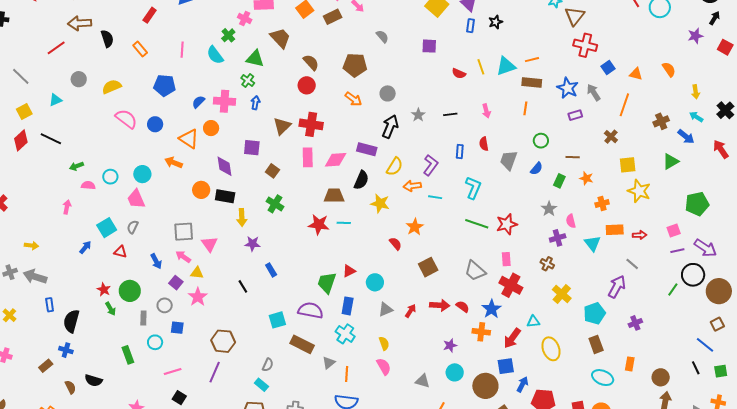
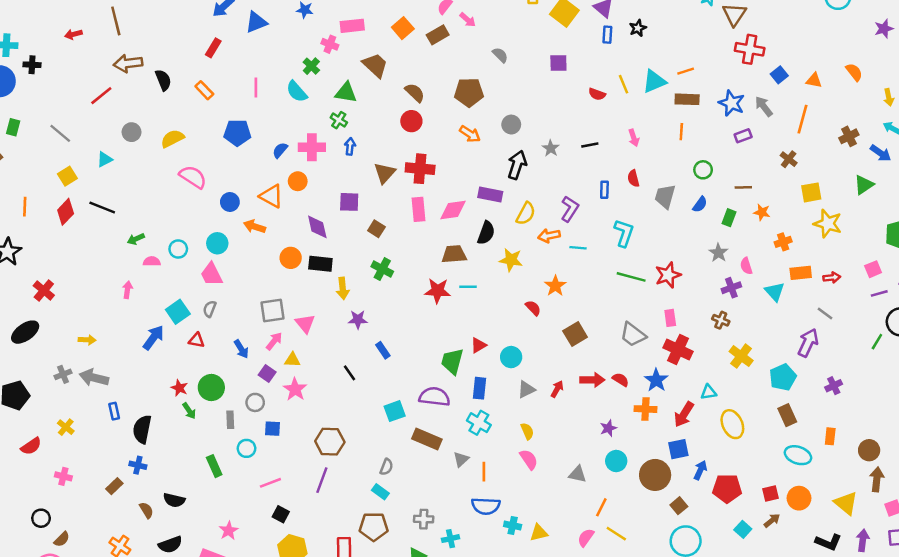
blue circle: (155, 124) -> (230, 202), moved
blue arrow: (85, 247) -> (153, 338), size x1.5
pink arrow: (183, 257) -> (274, 341), turned 98

